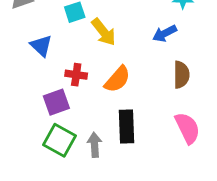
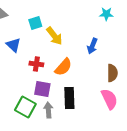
blue arrow: (165, 34) -> (92, 46), moved, turned -42
brown semicircle: (181, 75) -> (112, 73), moved
purple square: (56, 102) -> (42, 89), moved, turned 30

